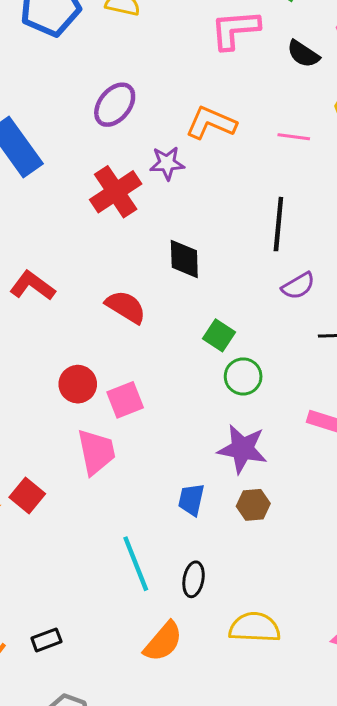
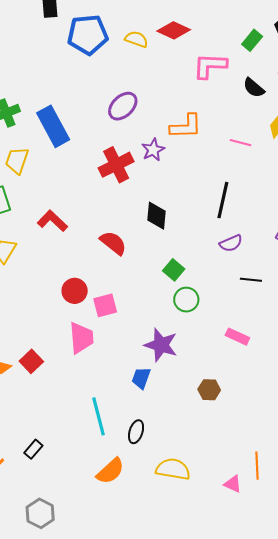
orange L-shape: (211, 123) -> (186, 126), turned 148
purple star: (167, 163) -> (153, 150), turned -30
purple star: (242, 449) -> (161, 345), moved
brown hexagon: (253, 505) -> (209, 390), moved
black rectangle: (46, 640) -> (33, 449), moved, turned -36

